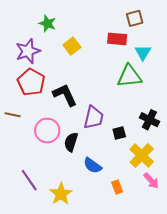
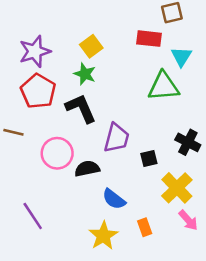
green star: (47, 23) -> (85, 74), moved
black semicircle: (71, 142) -> (87, 169), turned 60
yellow star: (61, 194) -> (103, 236), moved

